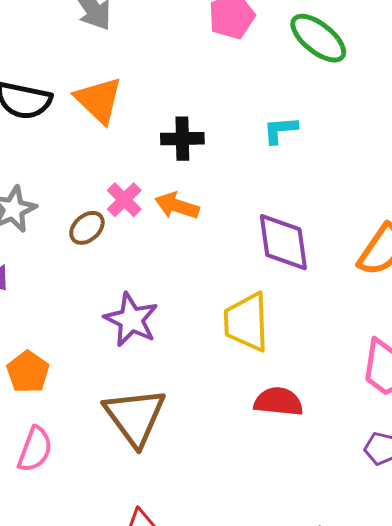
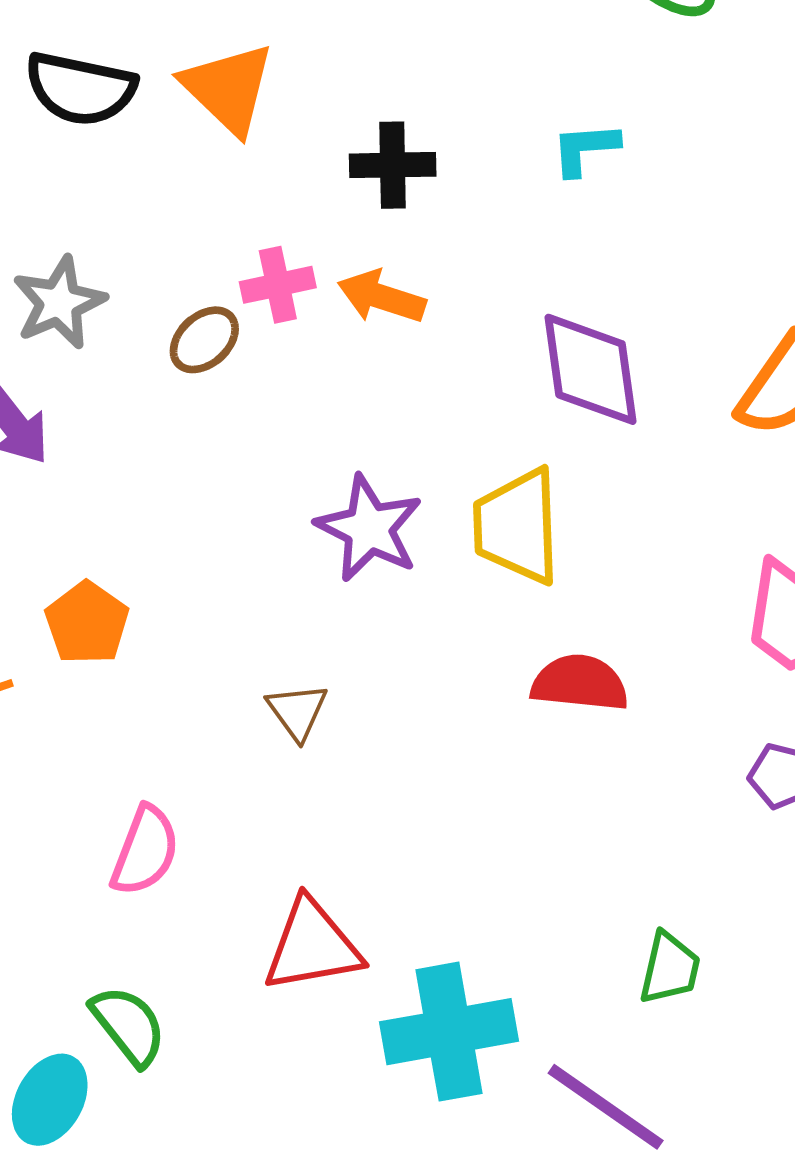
pink cross: (124, 200) -> (278, 285), turned 33
purple star: (131, 320) -> (369, 528), moved
brown triangle: (135, 417) -> (297, 712), size x0.5
pink semicircle: (35, 449) -> (145, 851), moved

